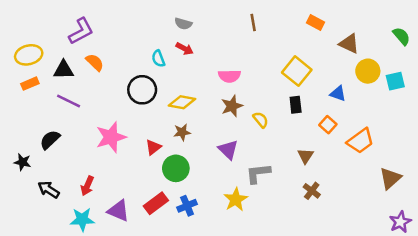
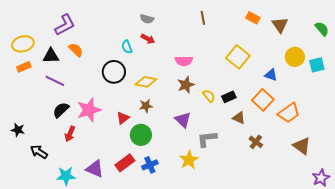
brown triangle: (349, 44) -> (280, 25), moved, turned 30
black rectangle: (296, 105) -> (229, 97), moved, turned 72
orange square: (328, 125) -> (263, 100), size x1.5
black semicircle: (50, 140) -> (61, 110), moved
brown triangle: (305, 156) -> (239, 118), moved, turned -40
brown triangle: (390, 178) -> (302, 146), moved, turned -42
red arrow: (87, 186) -> (70, 134), moved
brown cross: (312, 191) -> (256, 142), moved

